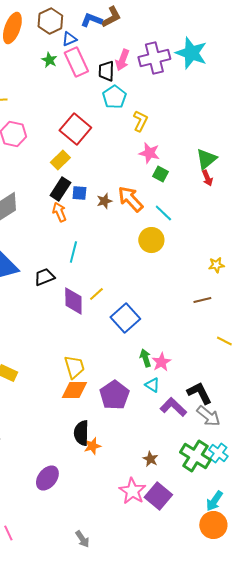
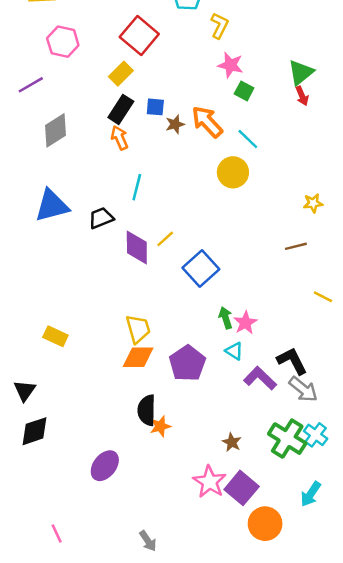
blue square: (79, 193) -> (155, 107), moved
orange circle: (213, 525) -> (265, 524), moved

